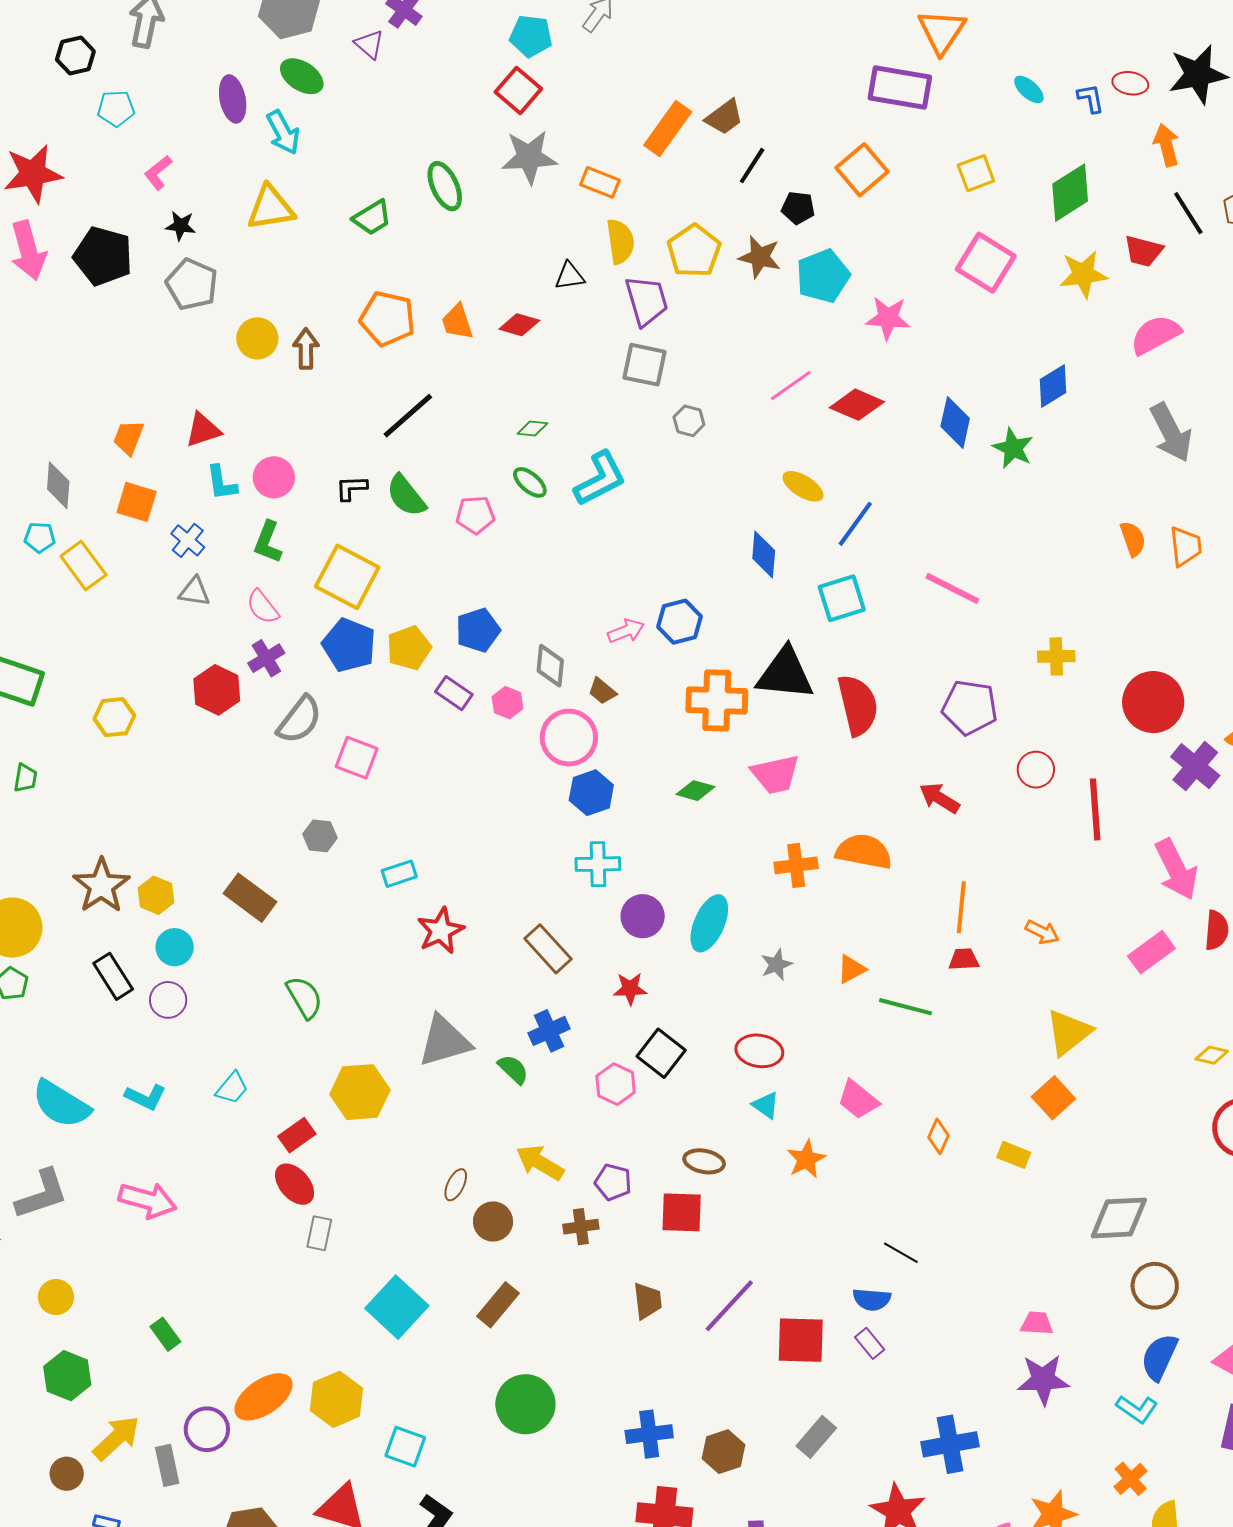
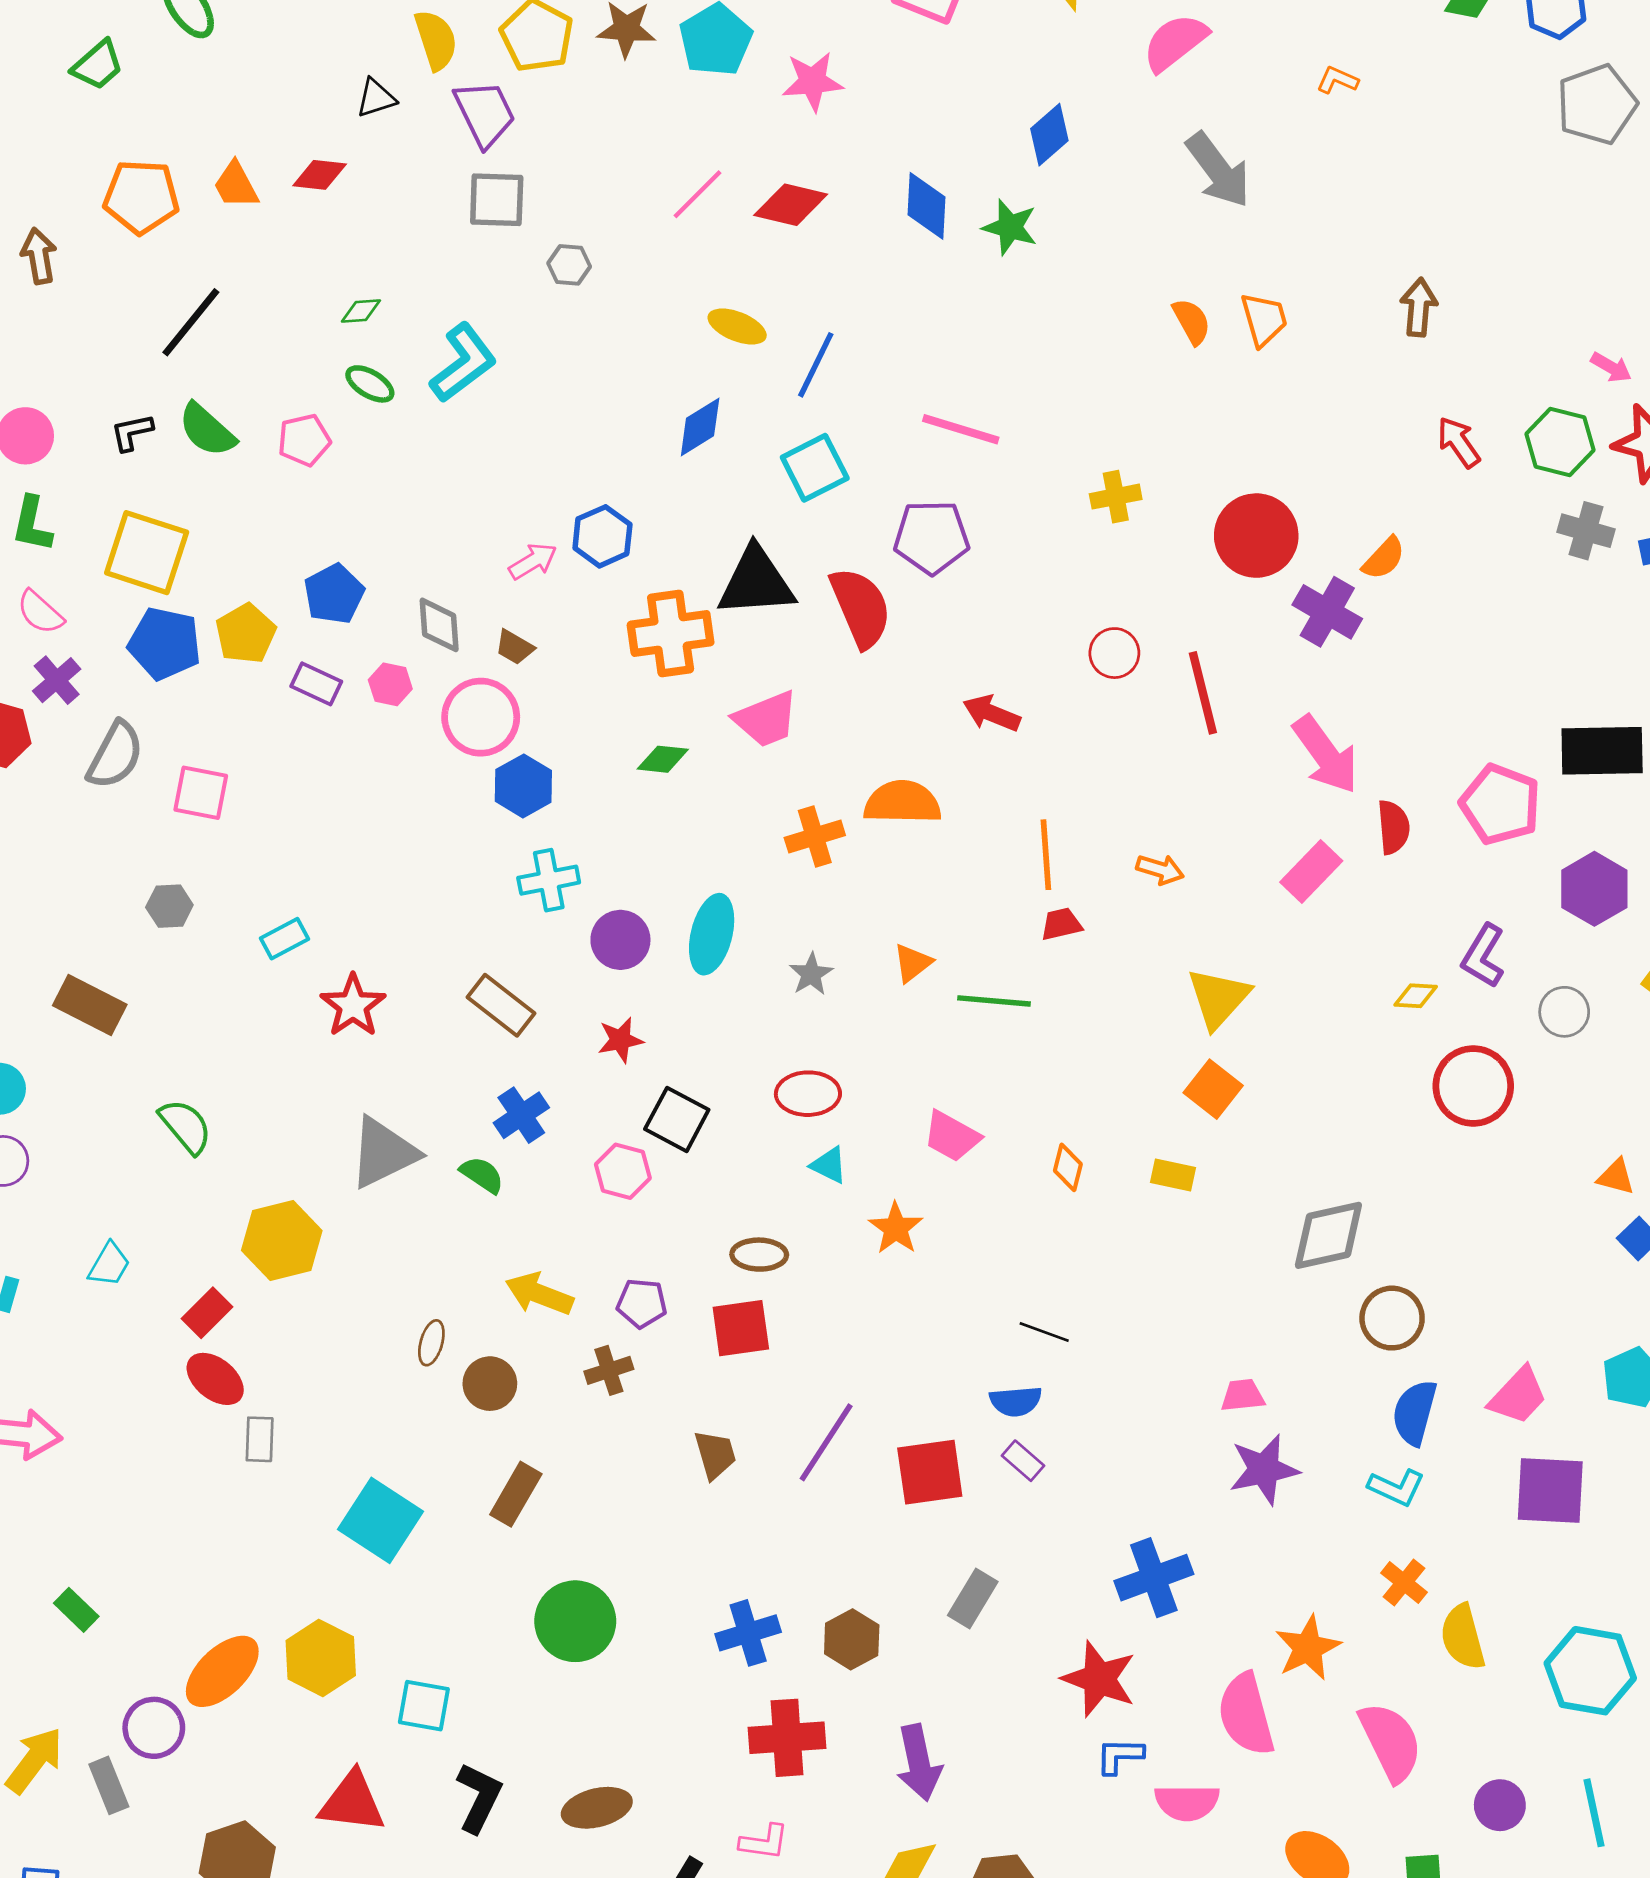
blue diamond: (764, 555) -> (700, 427), turned 63
purple pentagon: (970, 707) -> (932, 537), moved

